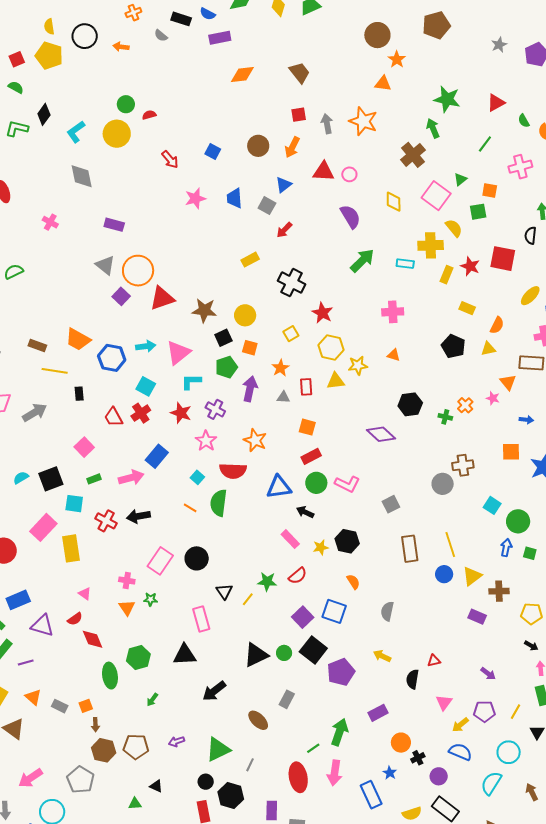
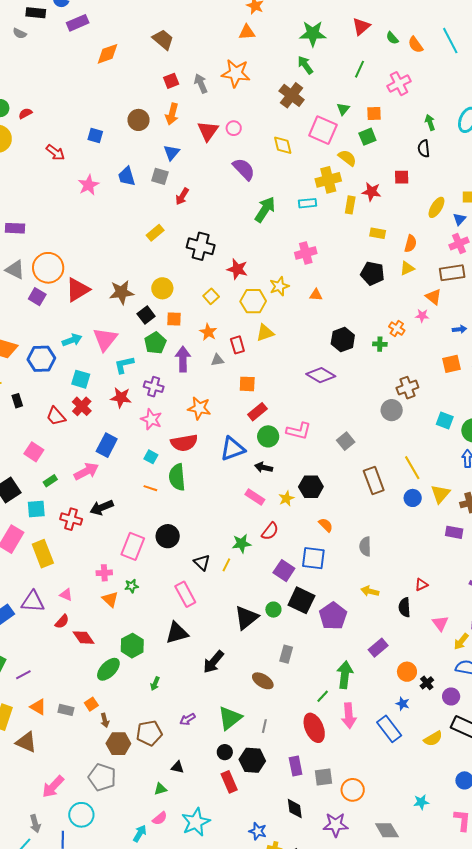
red triangle: (324, 172) -> (208, 131), turned -45
red square: (503, 259) -> (402, 177), size x0.6
yellow star: (358, 365) -> (279, 286), moved
purple triangle: (42, 626) -> (33, 602), moved
green ellipse: (110, 676) -> (108, 669), turned 65

